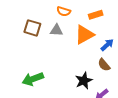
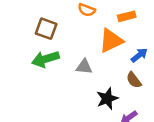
gray triangle: (56, 30) -> (84, 67), moved
green arrow: (33, 79) -> (45, 59), moved

